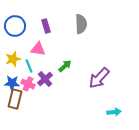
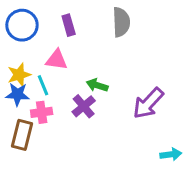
green arrow: (65, 66) -> (97, 85), turned -120
purple cross: (45, 79) -> (84, 106), moved
blue star: (12, 83) -> (17, 94), moved
pink cross: (28, 84) -> (42, 112), turned -32

